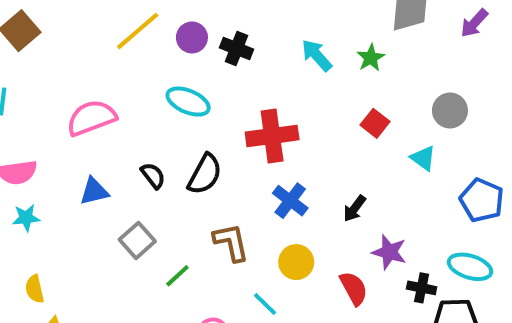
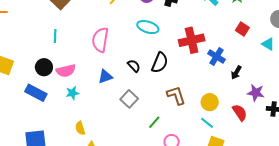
pink semicircle: (91, 118) -> (100, 40), turned -55
blue cross: (290, 201) -> (216, 56), moved
green line: (177, 276) -> (154, 122), moved
cyan line: (265, 304) -> (207, 123), moved

